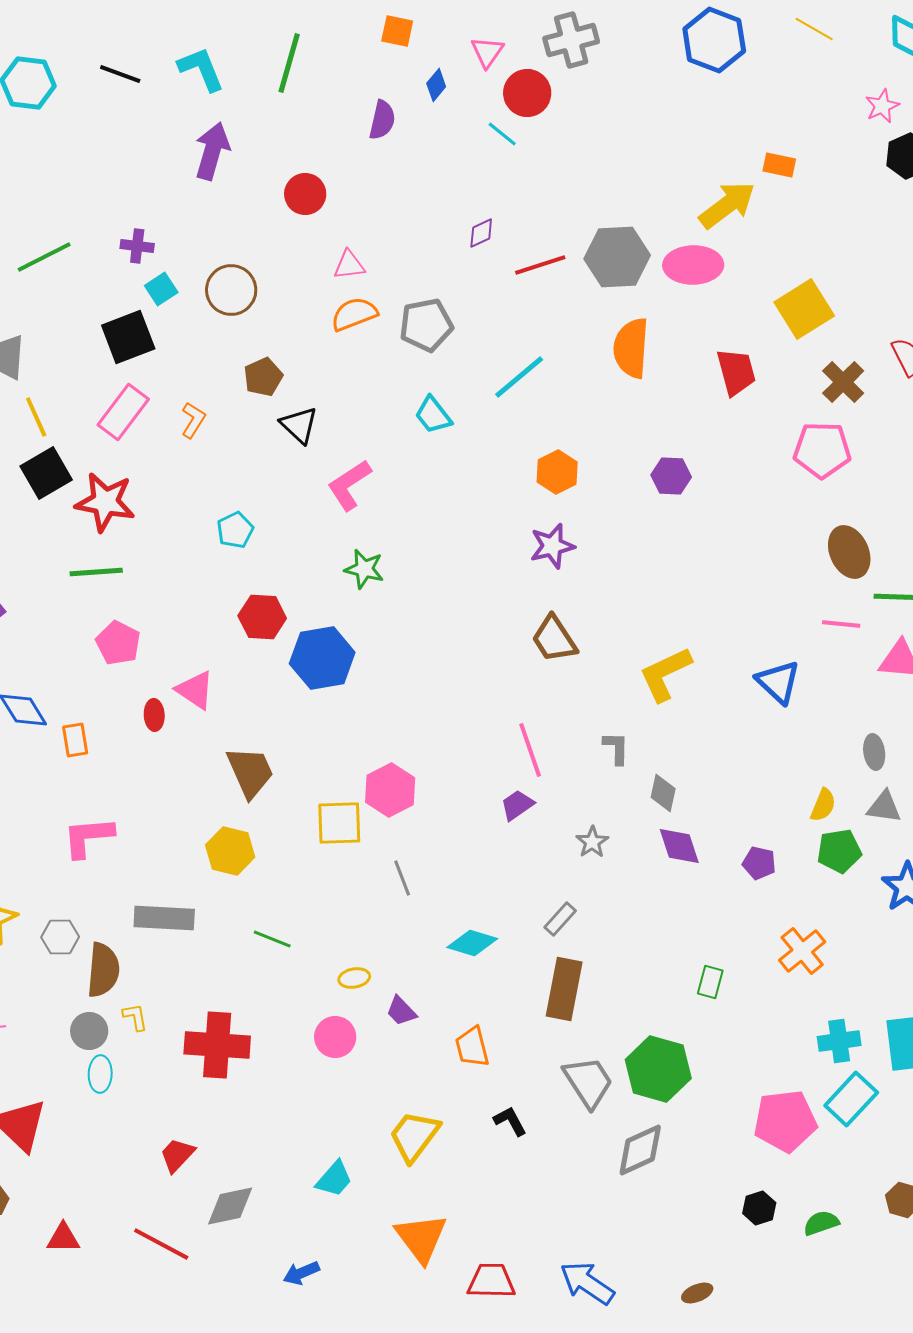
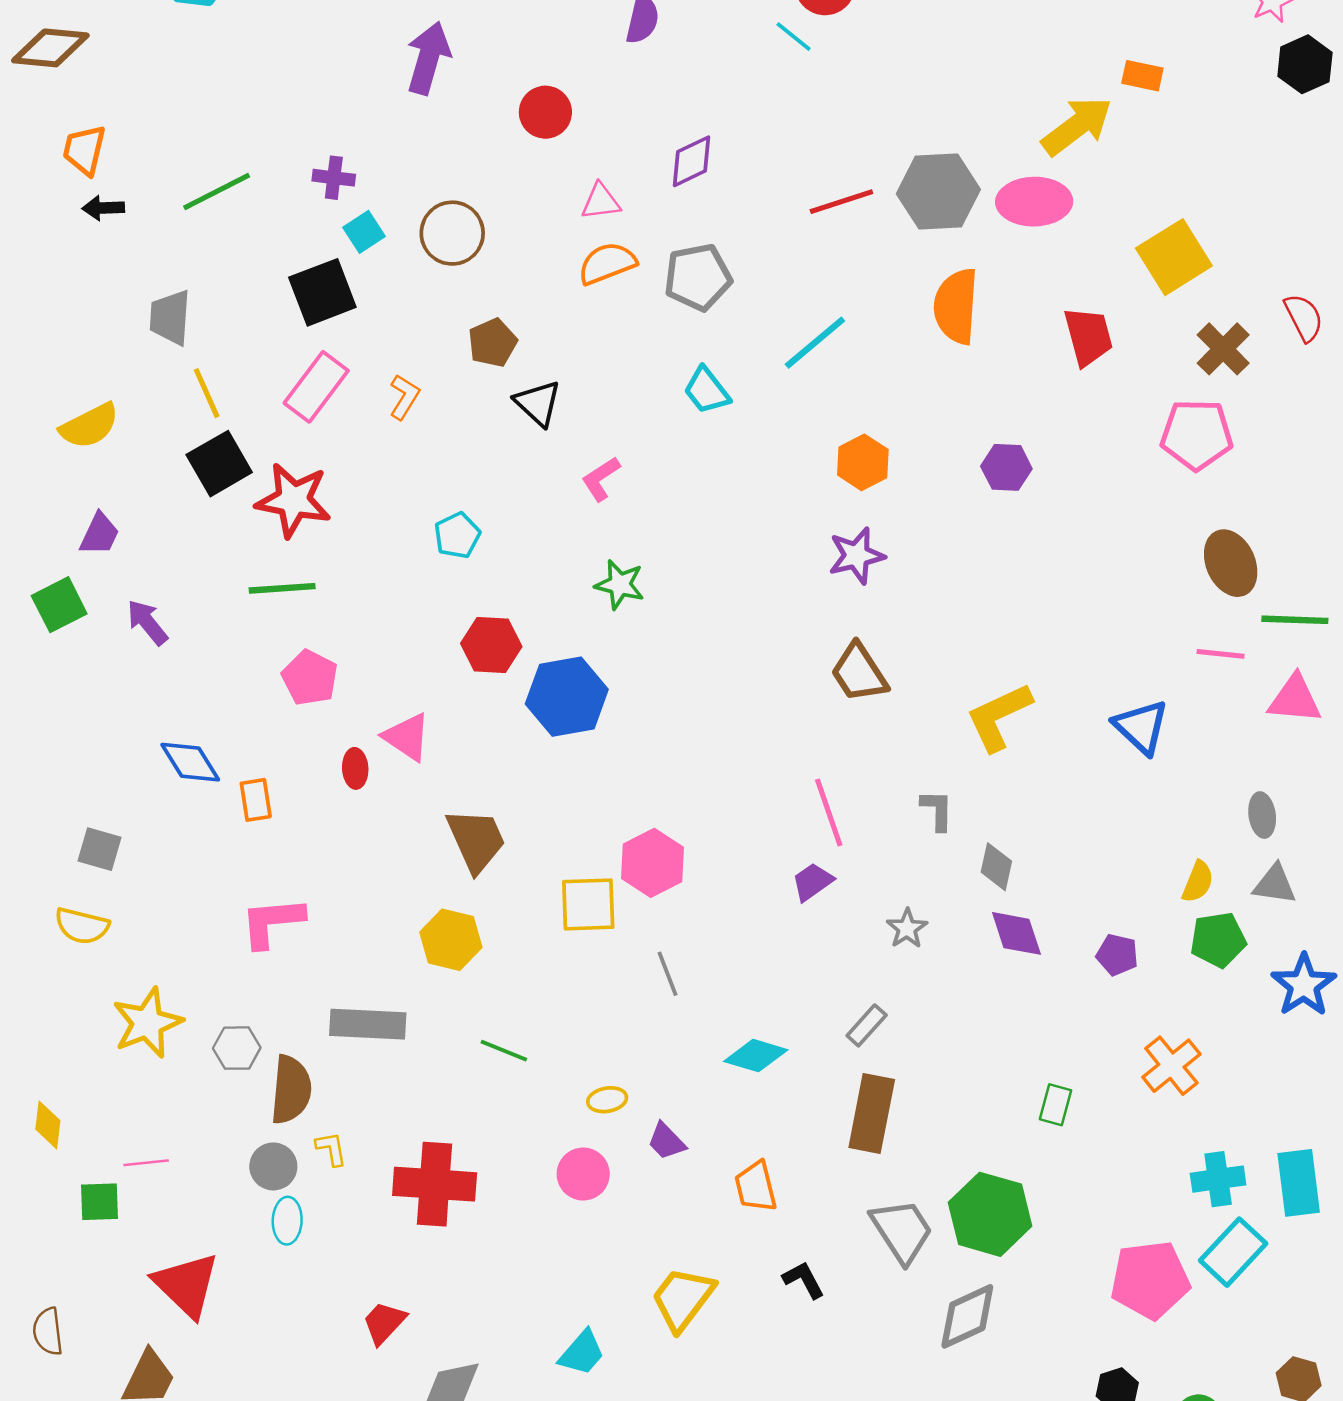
purple diamond: (481, 233) -> (692, 161), moved, size x1.4
pink L-shape: (349, 485) -> (601, 479), size x0.7

